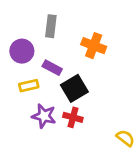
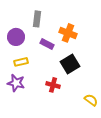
purple rectangle: (52, 68) -> (47, 44), moved
black square: (74, 88) -> (70, 64), moved
purple star: (44, 116) -> (16, 83), moved

